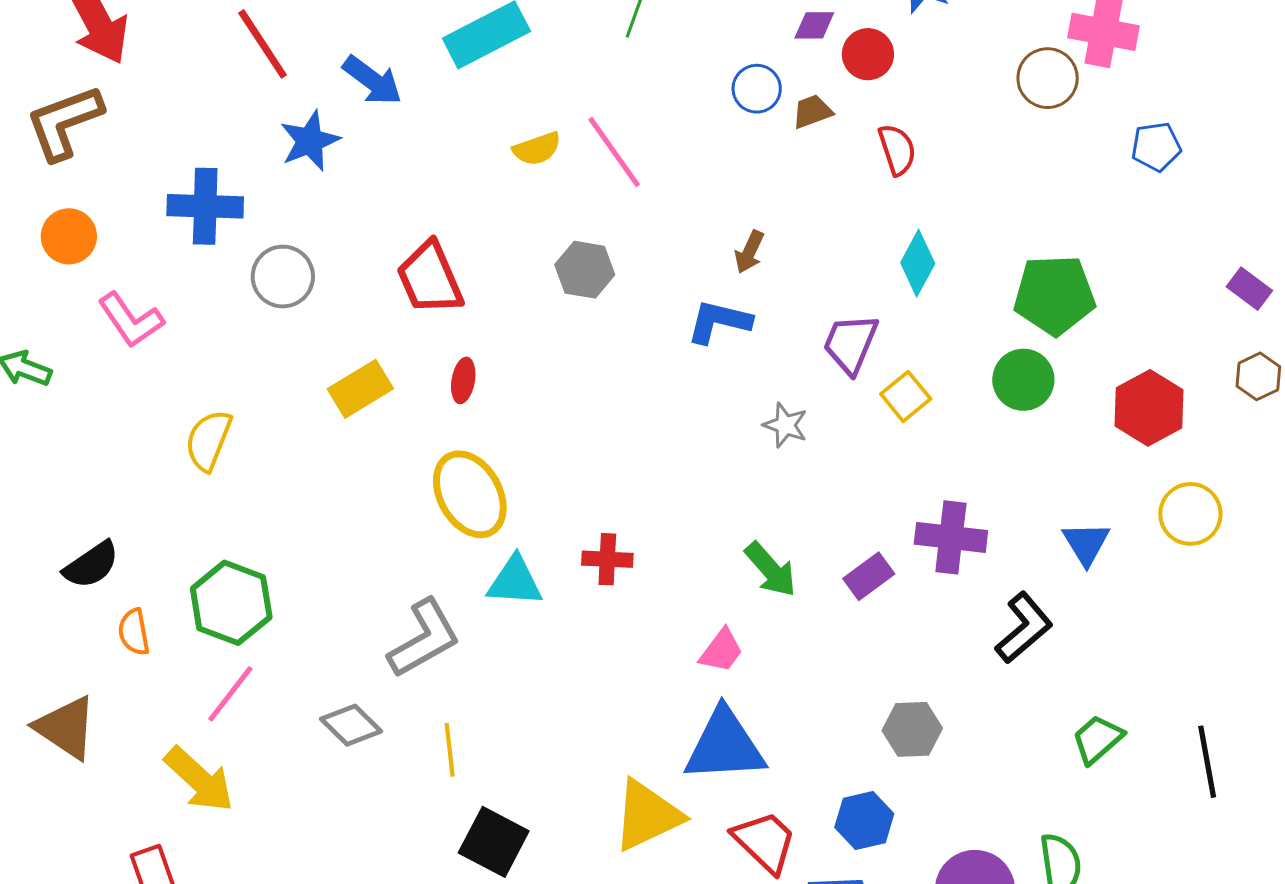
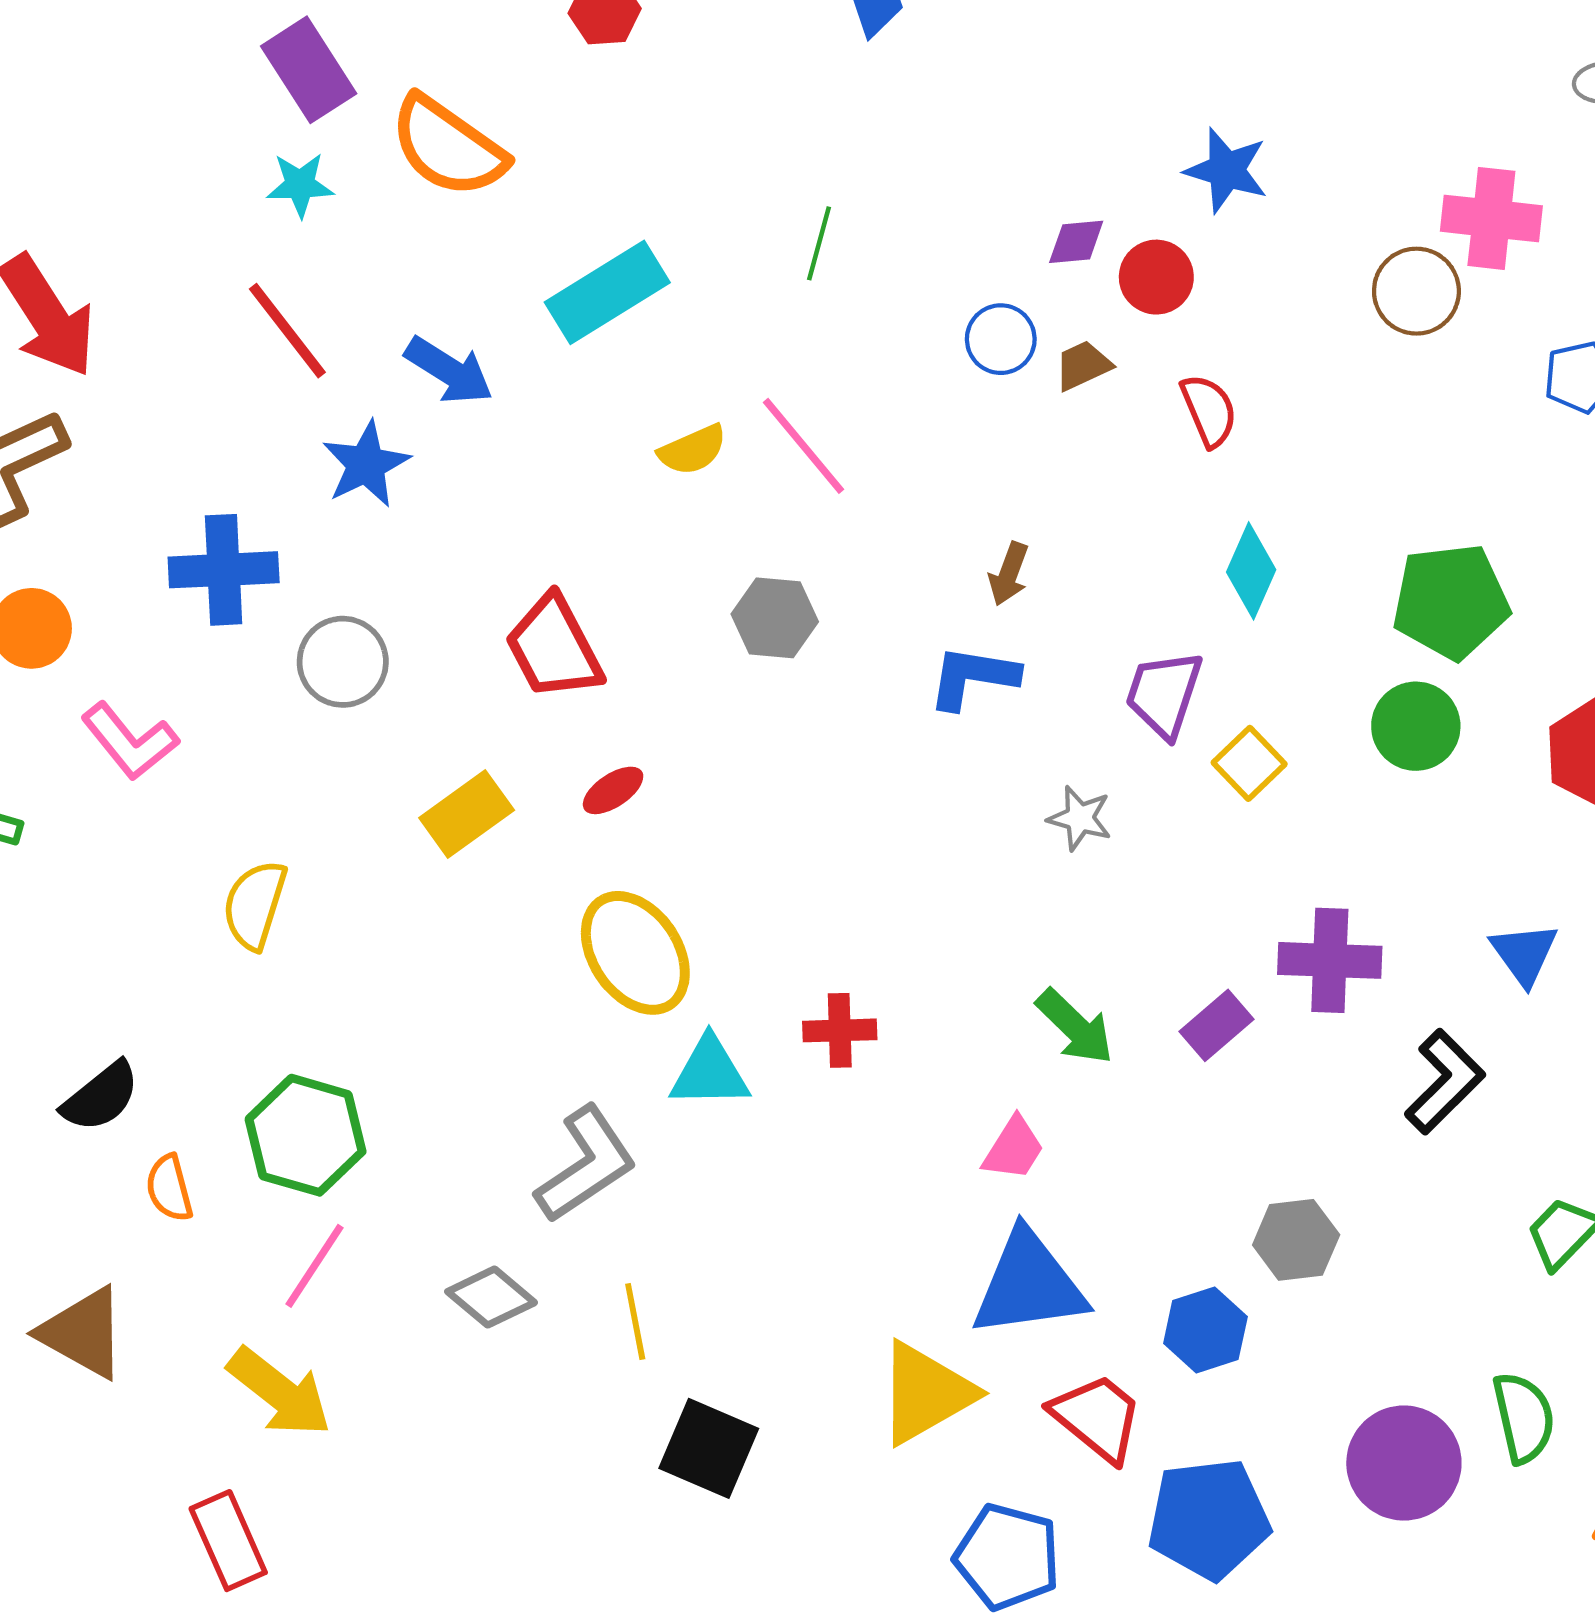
red ellipse: (463, 380) -> (613, 790), turned 51
blue hexagon: (864, 820) -> (1205, 1330), moved

